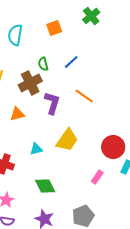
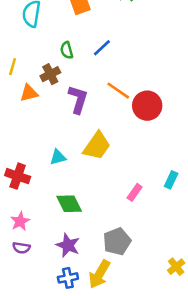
brown cross: (30, 83) -> (50, 74), size x0.7
orange triangle: (17, 114) -> (29, 93), moved
red circle: (113, 147) -> (147, 106), moved

